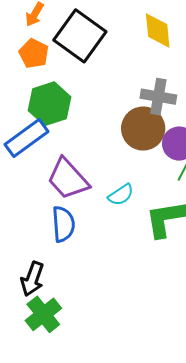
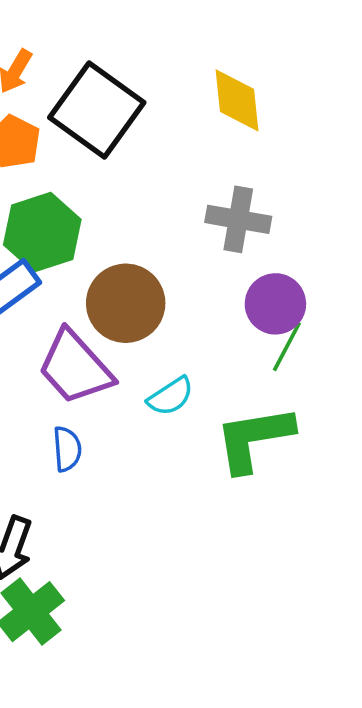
brown circle: (143, 129) -> (126, 303), moved
blue semicircle: (63, 224) -> (67, 449), size x0.7

